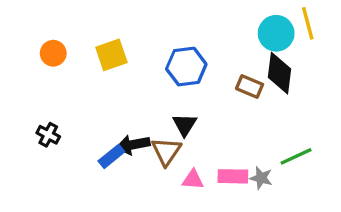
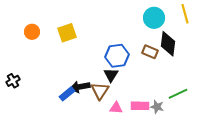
cyan circle: (276, 33) -> (154, 18), moved
blue hexagon: (186, 67) -> (117, 56), moved
black cross: (48, 135) -> (13, 81), moved, turned 32

